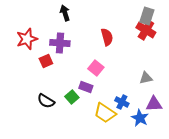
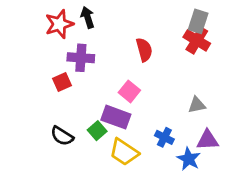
red star: (27, 39) -> (59, 24), moved
purple rectangle: (86, 87) -> (116, 117), size x1.5
yellow trapezoid: (105, 113) -> (124, 152), moved

